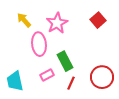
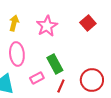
yellow arrow: (24, 20) -> (14, 23), turned 56
pink ellipse: (39, 44) -> (17, 54), moved

